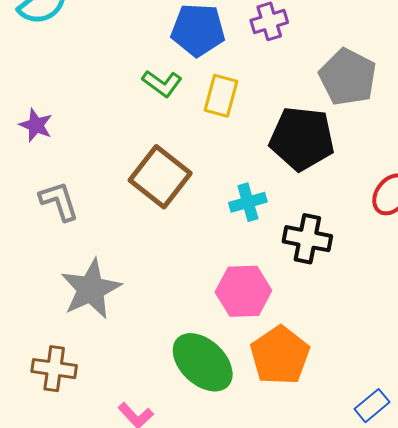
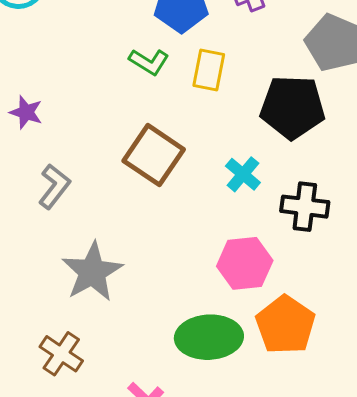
gray L-shape: (59, 201) -> (54, 186), turned 60
cyan cross: (248, 202) -> (243, 174), turned -30
green ellipse: (203, 362) -> (209, 337), turned -42
brown cross: (54, 369) -> (61, 354), turned 30

